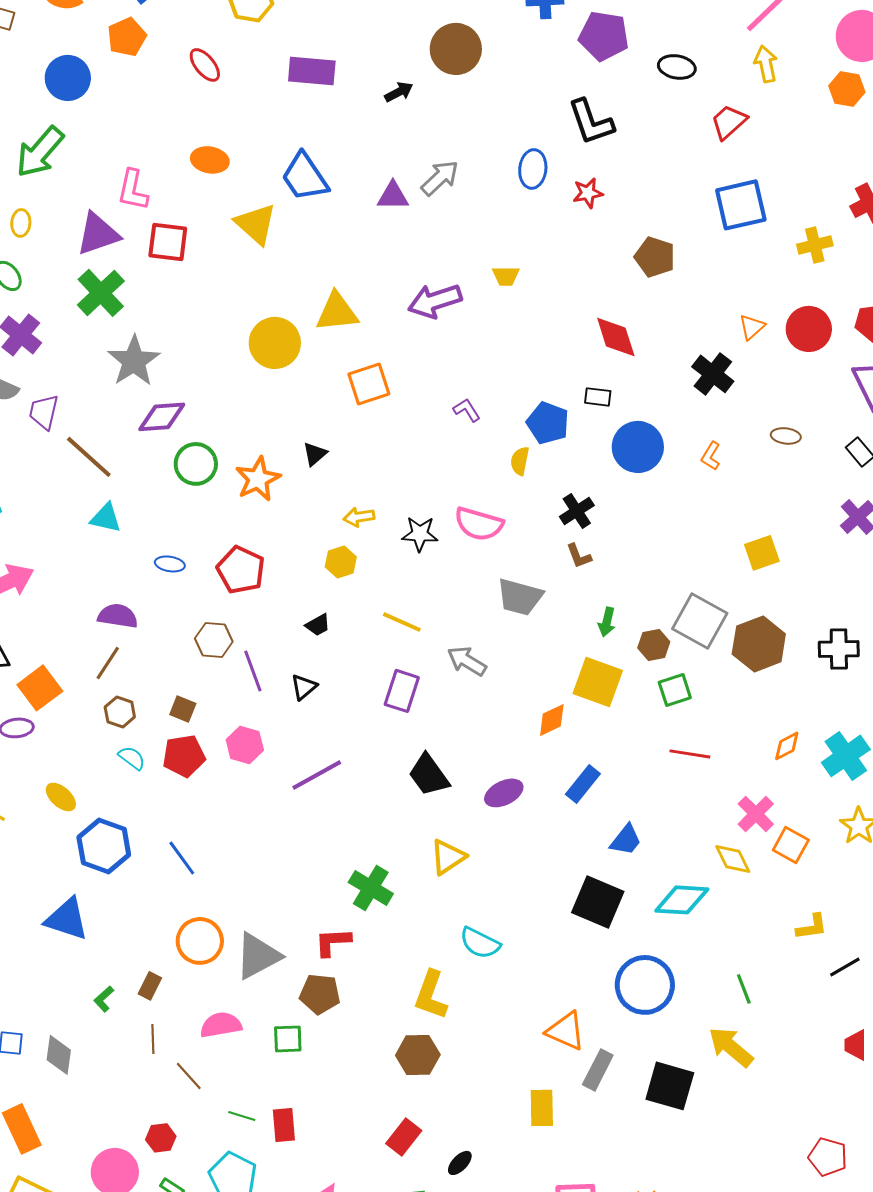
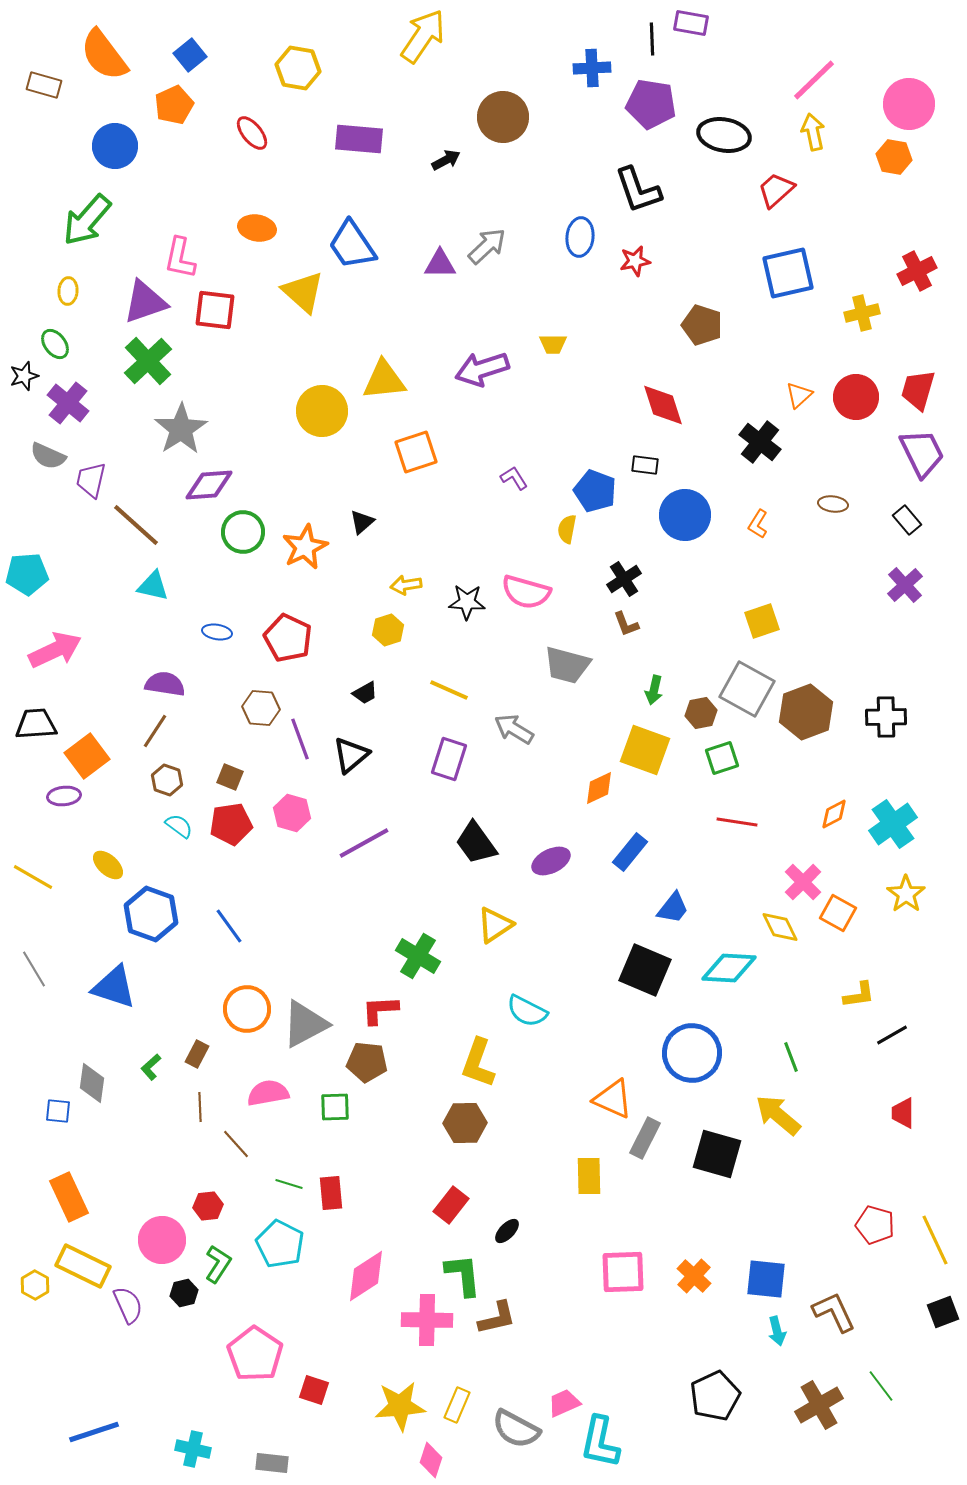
black ellipse: (677, 67) -> (724, 135), size x1.4
yellow square: (762, 553) -> (762, 621), moved
black triangle: (304, 687) -> (351, 755), size x1.4
gray diamond: (59, 1055) -> (92, 1083), moved

